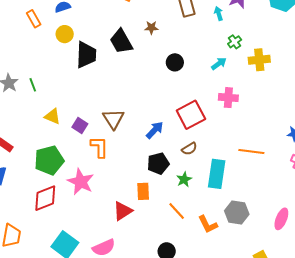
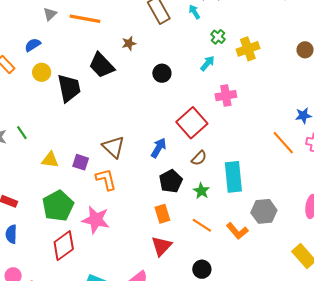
orange line: (251, 151) -> (283, 143), moved, turned 55
red triangle: (123, 211) -> (161, 246), moved

